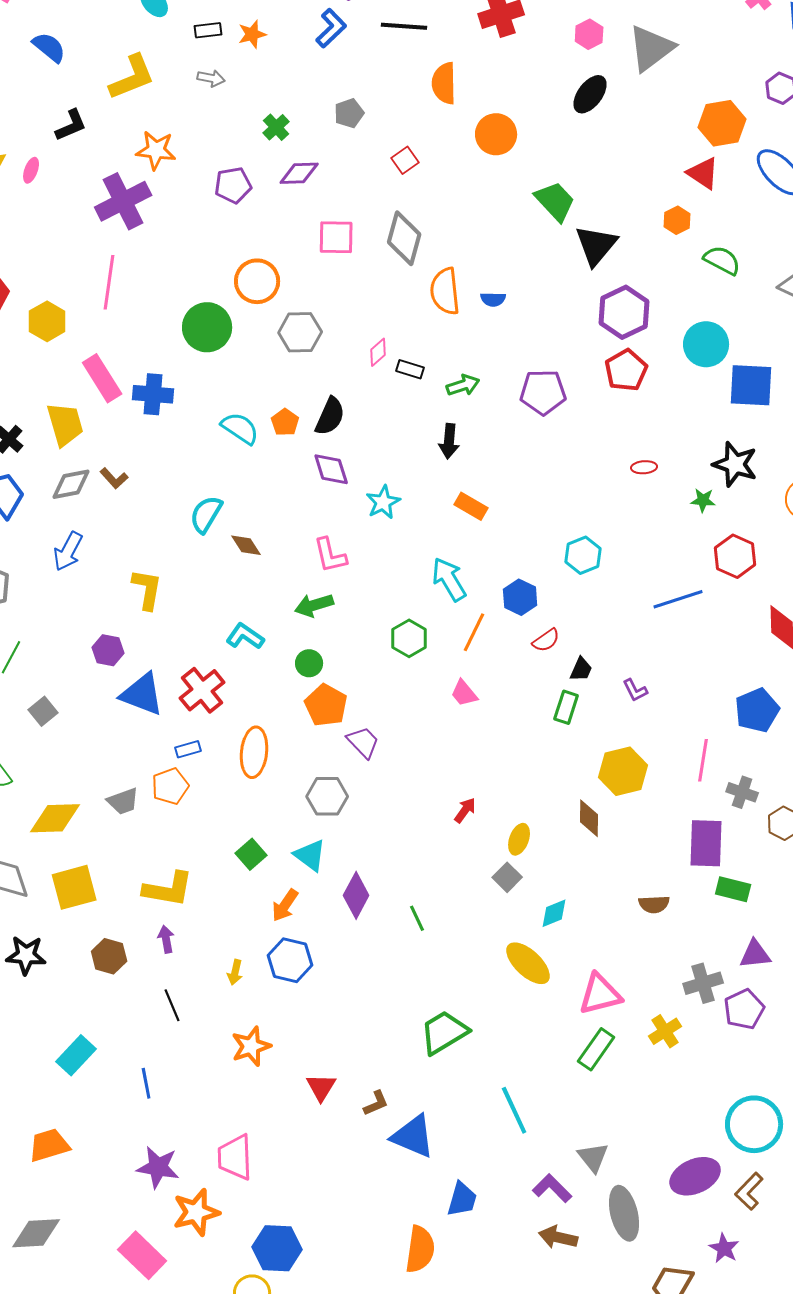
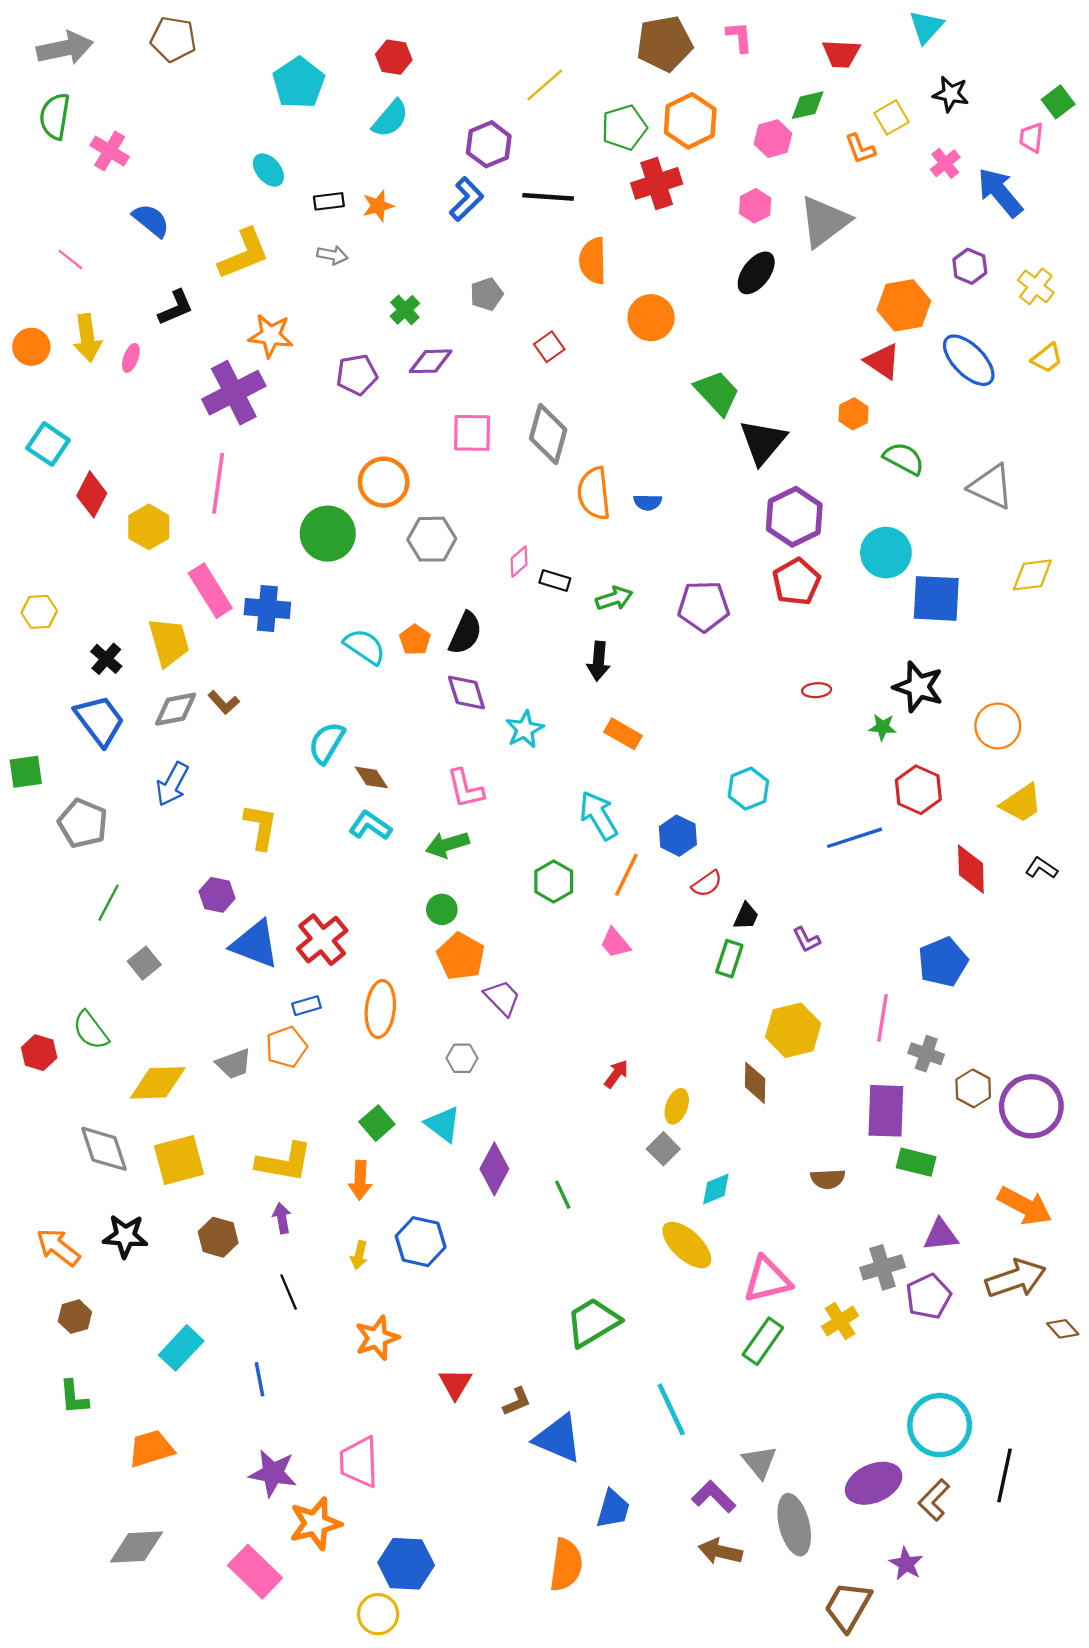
cyan L-shape: (245, 636) -> (370, 826), moved
gray hexagon: (327, 796) -> (462, 1058), size x0.7
orange arrow: (285, 905) -> (360, 1180), moved, turned -32

